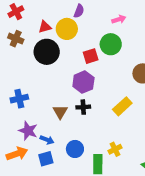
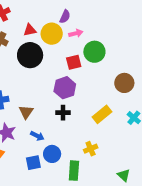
pink arrow: (119, 19) -> (76, 33), moved
brown triangle: (60, 112) -> (26, 112), moved
blue arrow: (47, 140) -> (37, 136), moved
yellow cross: (115, 149) -> (91, 149), moved
blue square: (46, 159) -> (33, 163), moved

